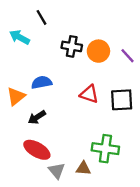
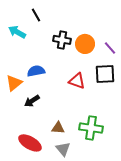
black square: (122, 100) -> (105, 74), moved
red ellipse: (37, 150) -> (30, 143), moved
brown triangle: (83, 168) -> (58, 128), moved
gray triangle: (57, 171) -> (63, 149), moved

